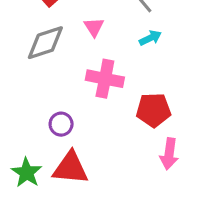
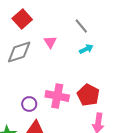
pink cross: (105, 79) -> (57, 96), moved
red pentagon: (153, 110) -> (88, 95), turned 30

